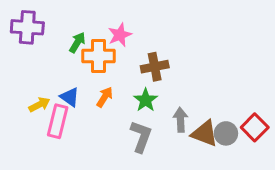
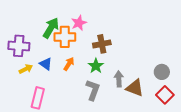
purple cross: (27, 27) -> (19, 46), moved
green arrow: (77, 42) -> (51, 28), size x1.5
pink rectangle: (58, 121) -> (38, 98), moved
red square: (255, 127) -> (165, 95), moved
gray circle: (226, 133) -> (162, 72), moved

